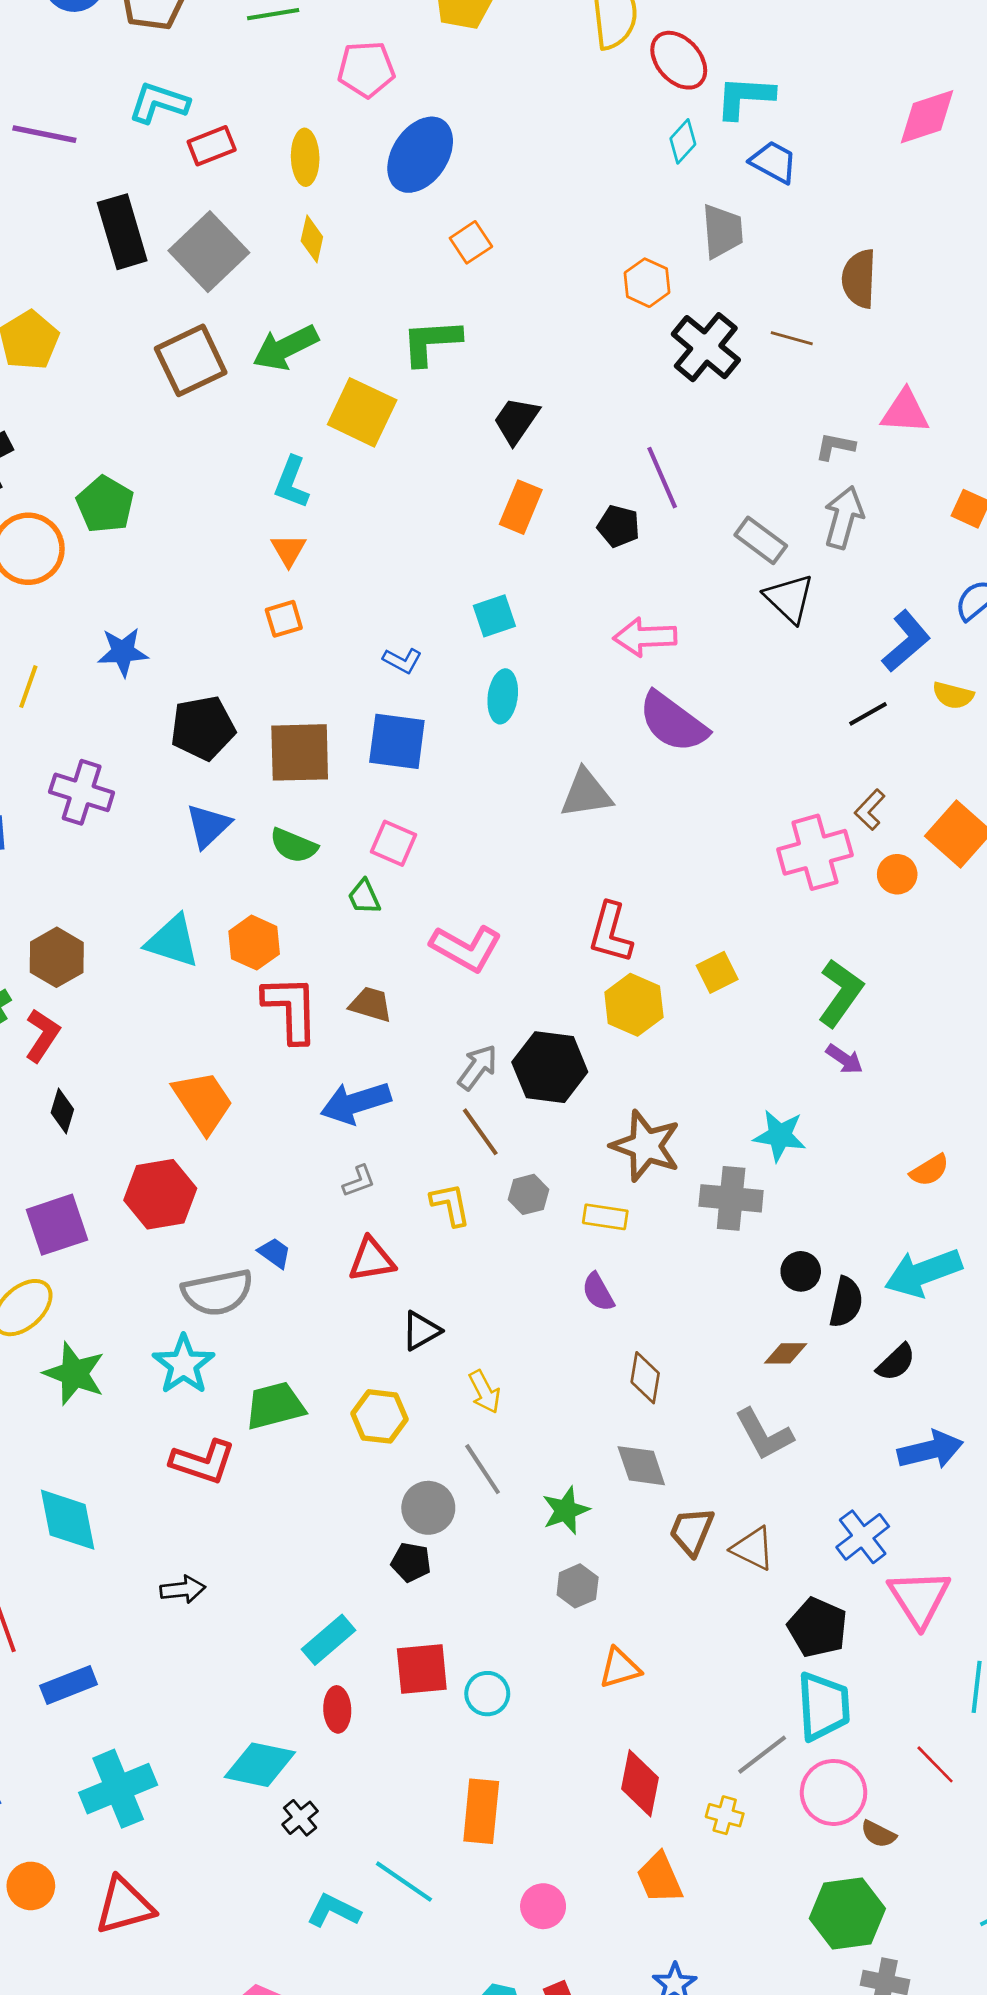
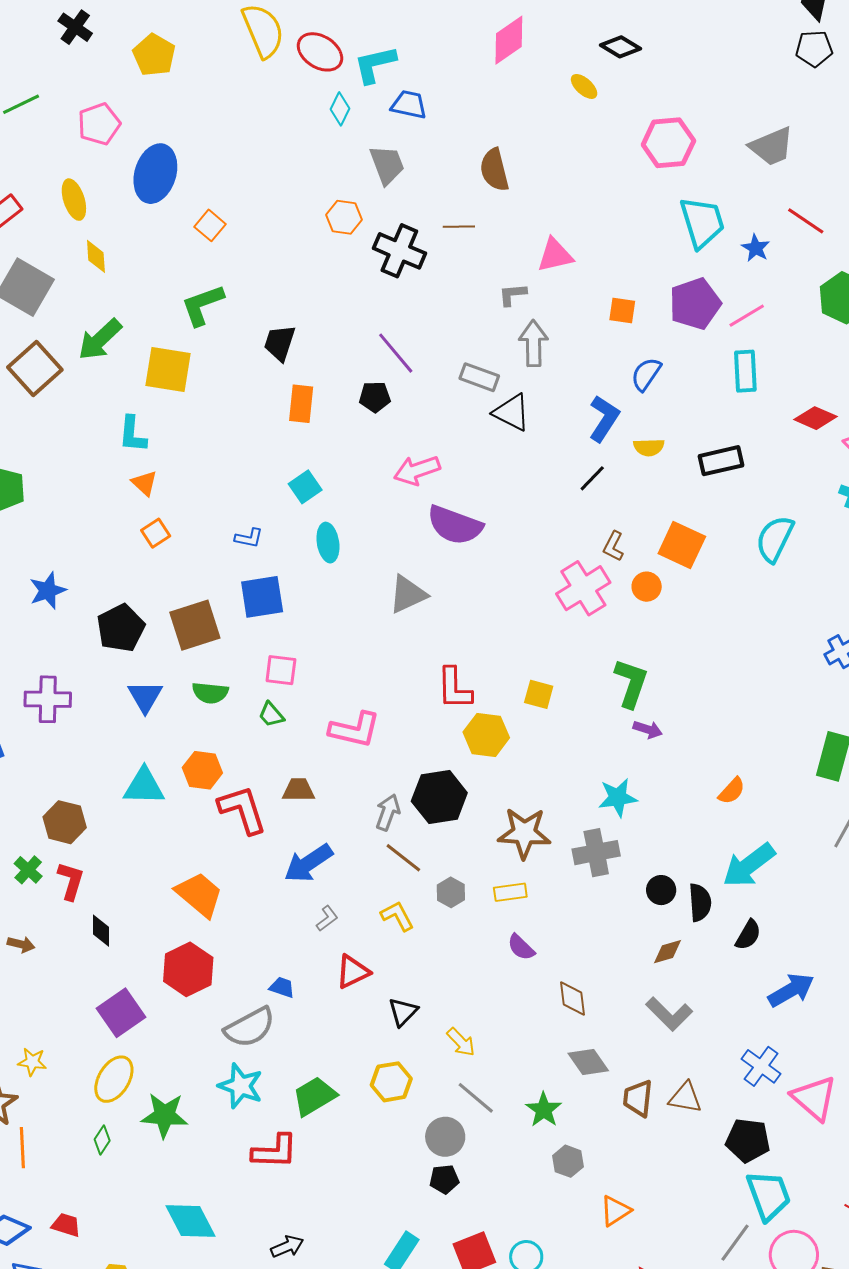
yellow square: (717, 972) -> (539, 694), turned -32

